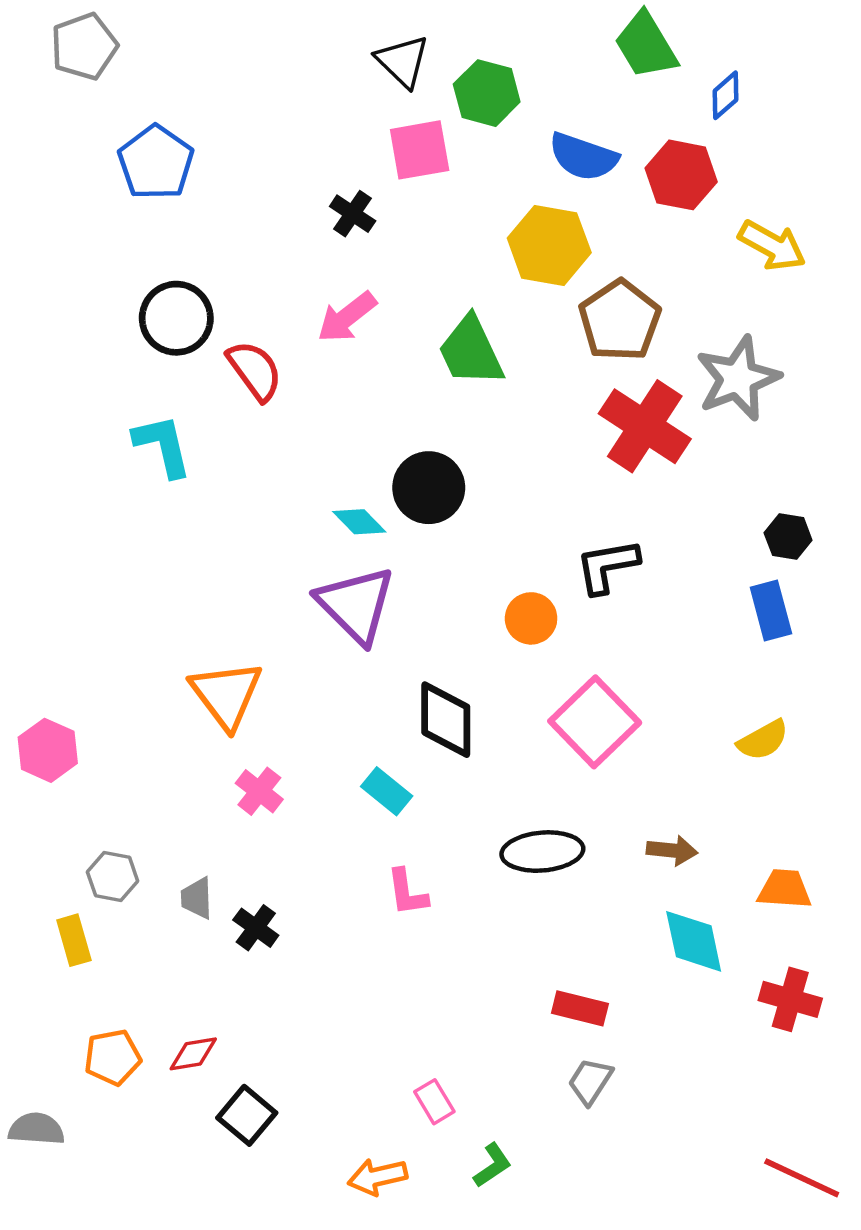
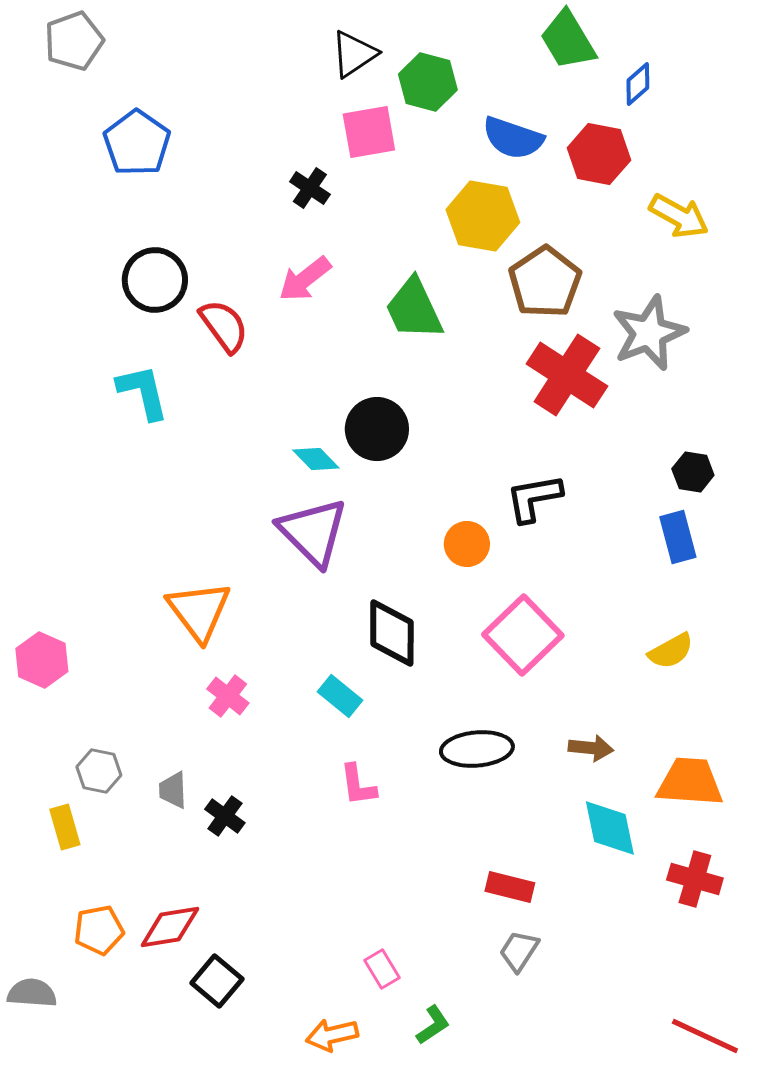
black triangle: (403, 61) -> (354, 54), turned 42
orange trapezoid: (785, 889) -> (690, 782), size x1.4
red diamond: (193, 1054) -> (170, 927), size x1.4

